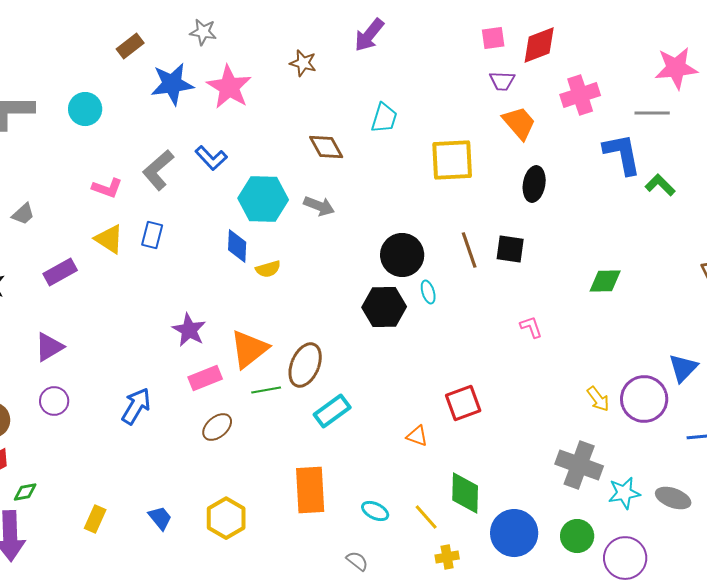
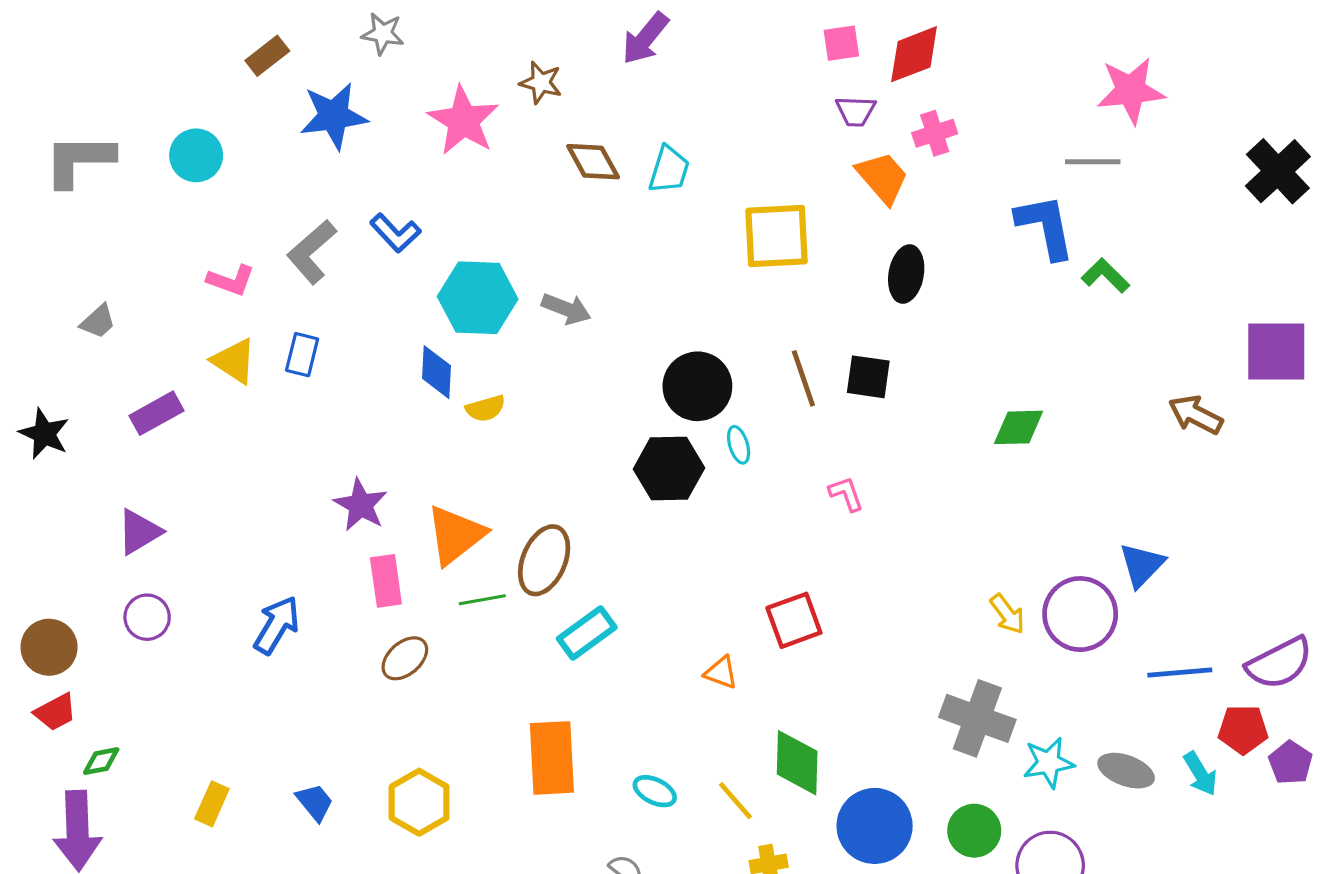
pink star: (229, 87) -> (463, 121), moved
pink cross: (580, 95) -> (935, 133), moved, size x0.7
brown diamond: (326, 147) -> (593, 162), moved
pink L-shape: (531, 327) -> (846, 494), moved
pink rectangle: (205, 378) -> (386, 581), turned -76

